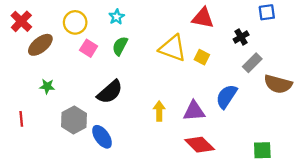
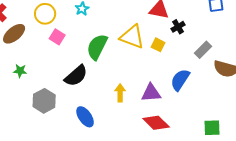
black cross: (241, 37) -> (178, 27), moved
green semicircle: (120, 46) -> (97, 47), moved, size x1.5
blue ellipse: (102, 137) -> (85, 117), moved

